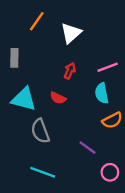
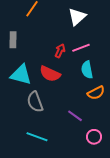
white triangle: (71, 33) -> (77, 17), moved
pink line: (108, 67) -> (81, 48), moved
red semicircle: (58, 98) -> (50, 74), size x1.5

